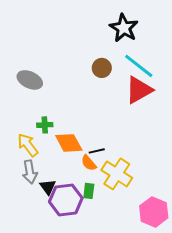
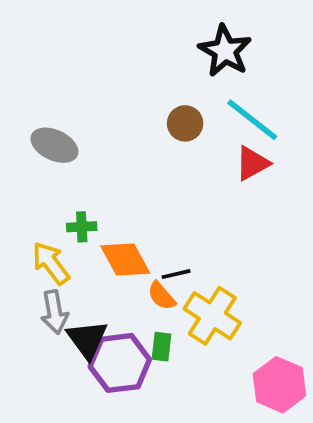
red triangle: (139, 90) -> (252, 163), size x0.7
black triangle: (48, 187) -> (87, 339), size x1.4

